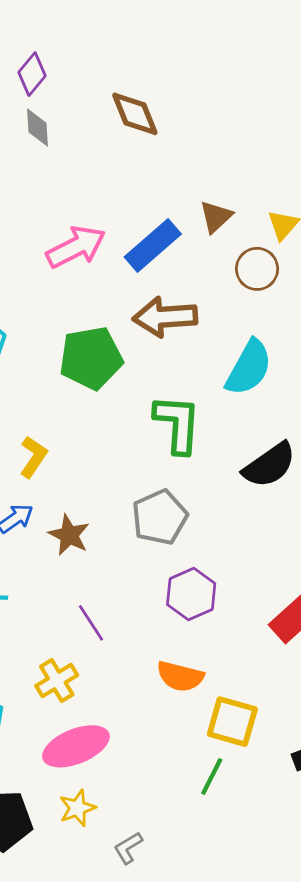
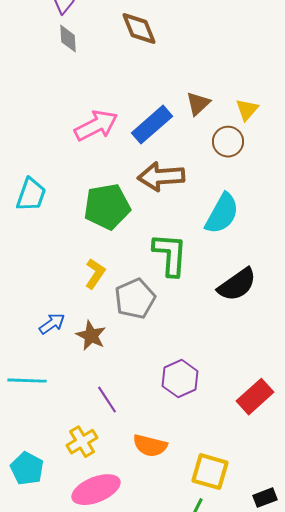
yellow L-shape: (33, 457) -> (95, 274), moved
gray pentagon: (160, 517) -> (135, 299), moved
orange semicircle: (180, 676) -> (150, 446), moved

